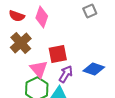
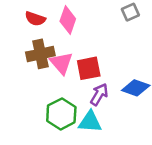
brown cross: (21, 43) -> (40, 54), turned 30
pink triangle: (39, 69) -> (61, 63), moved

